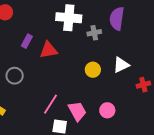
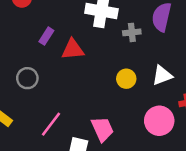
pink line: (50, 104) -> (51, 124), moved
pink circle: (107, 110) -> (159, 121), moved, size x1.5

